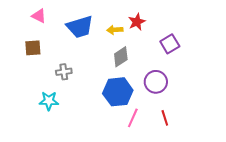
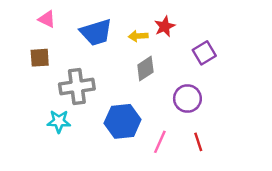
gray cross: (64, 72) -> (77, 87), size x1.8
blue hexagon: (118, 92) -> (123, 121), moved

